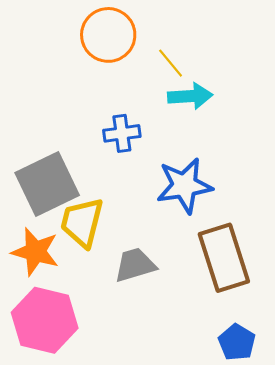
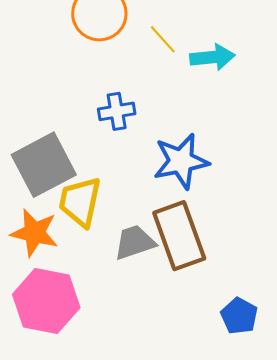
cyan arrow: (190, 96) -> (212, 57), moved
brown rectangle: (224, 258) -> (179, 236), moved

